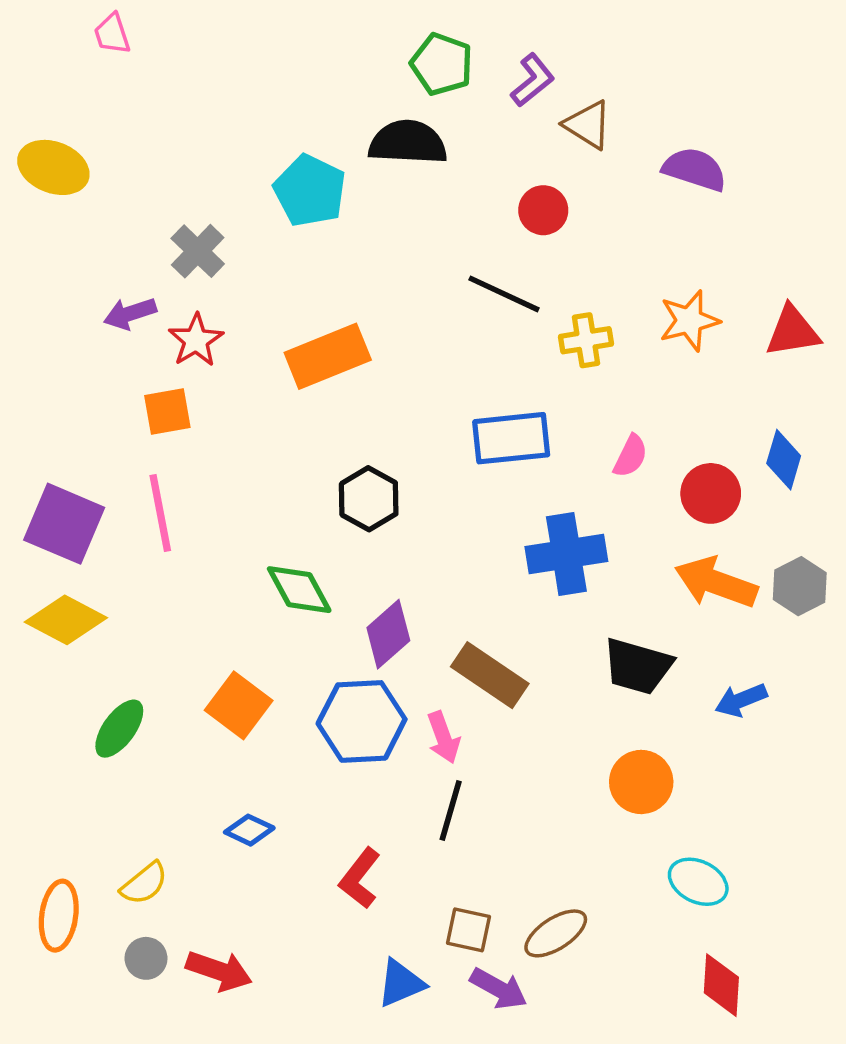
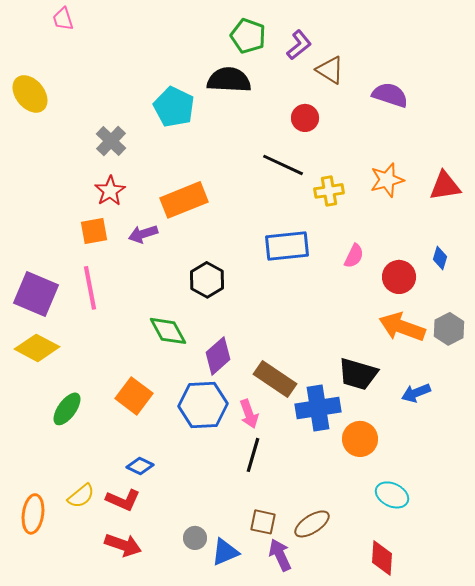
yellow ellipse: (53, 167) -> (30, 94), turned 30
purple arrow: (130, 314) -> (143, 234), moved
blue diamond: (784, 460) -> (440, 258), size x0.7
blue cross: (566, 554) -> (318, 408), moved
red L-shape: (360, 878) -> (123, 500), moved, turned -104
gray circle: (146, 958) -> (195, 538), moved
red diamond: (721, 985) -> (382, 558), moved
purple arrow: (499, 989) -> (280, 555), turned -144

